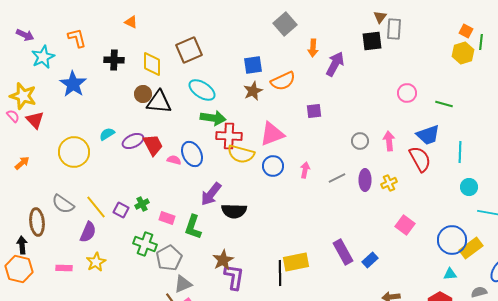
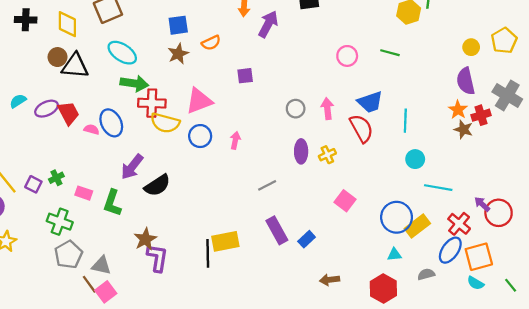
orange semicircle: (283, 81) -> (211, 43), size x0.7
green line: (444, 104) -> (390, 53), moved
gray line: (337, 178) -> (267, 185), moved
black semicircle: (234, 211) -> (157, 185), turned -35
gray pentagon: (169, 258) -> (68, 255), moved
gray triangle: (183, 284) -> (101, 266), turned 36

